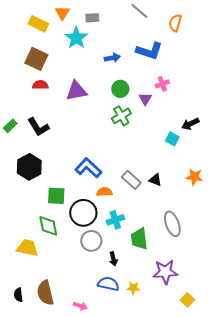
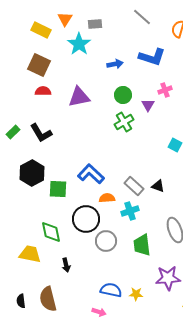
green square: (56, 196) -> (58, 189), moved
cyan cross: (115, 220) -> (130, 211), moved
gray circle: (91, 241) -> (106, 241), moved
black arrow: (113, 259) -> (66, 265), moved
pink arrow: (80, 306) -> (99, 312), moved

